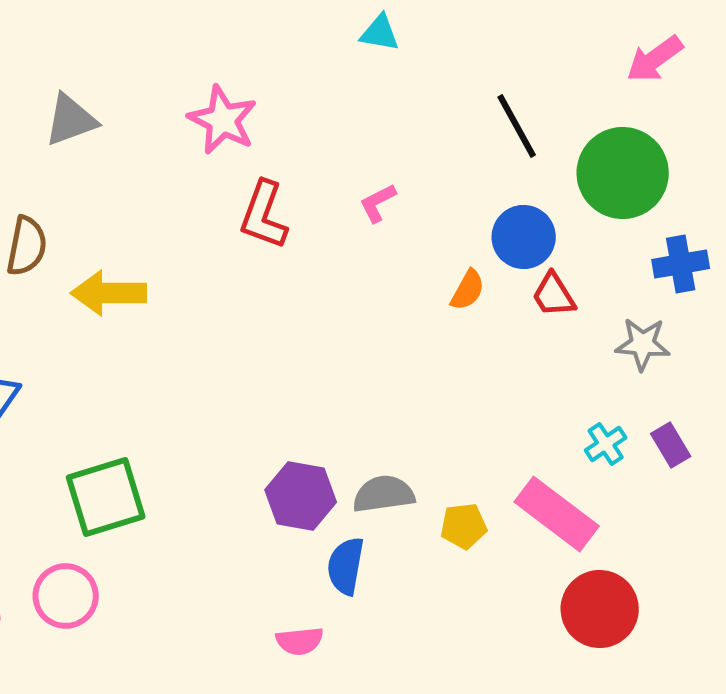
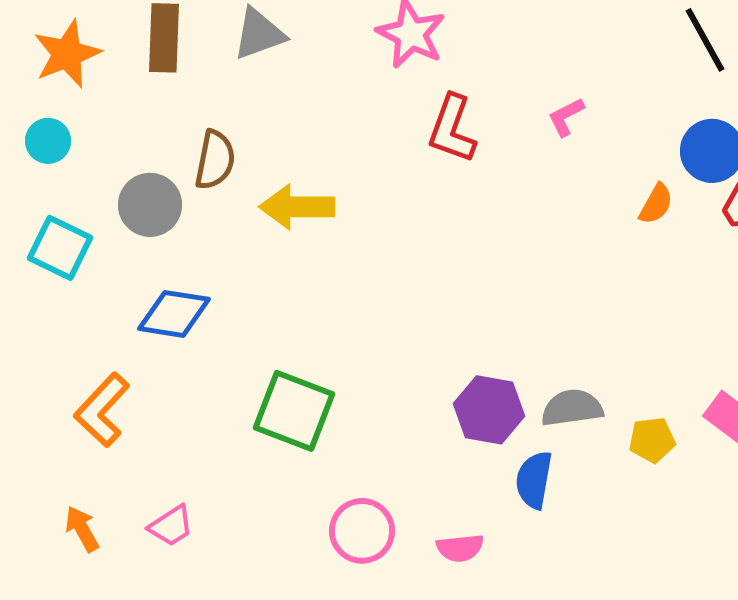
green square: (106, 497) -> (294, 411), turned 38
pink circle: (66, 596) -> (362, 531), moved
pink semicircle: (300, 641) -> (460, 548), moved

